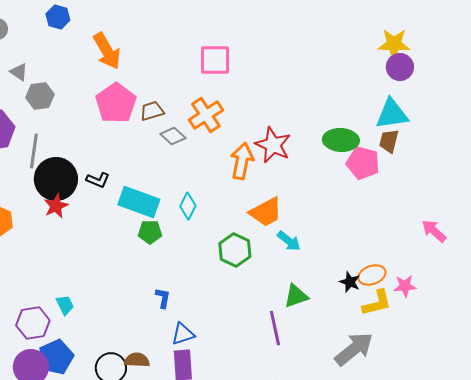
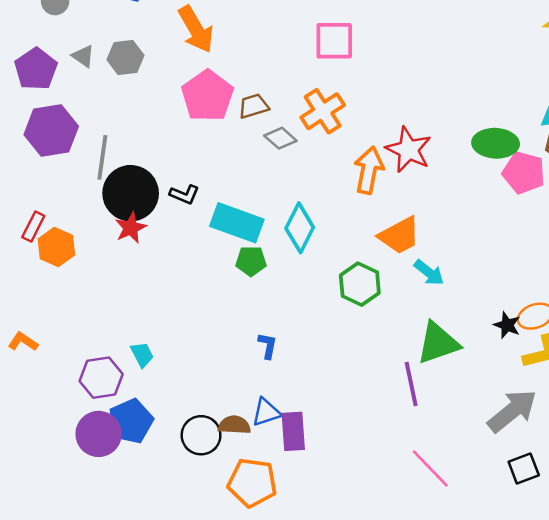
gray hexagon: (40, 96) -> (125, 57), moved
cyan diamond: (188, 206) -> (300, 228), size x1.4
green triangle: (296, 296) -> (438, 343), size x1.4
blue triangle: (183, 334) -> (266, 412), moved

